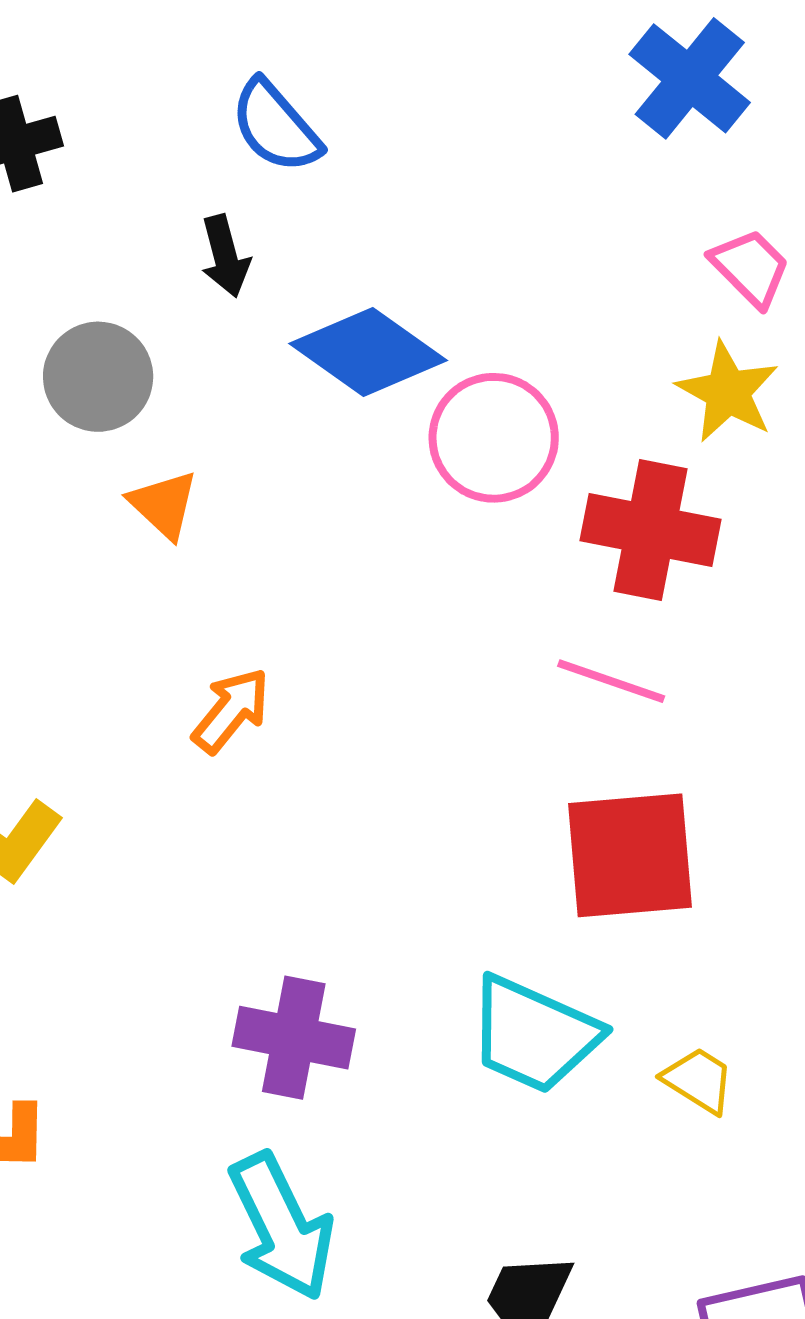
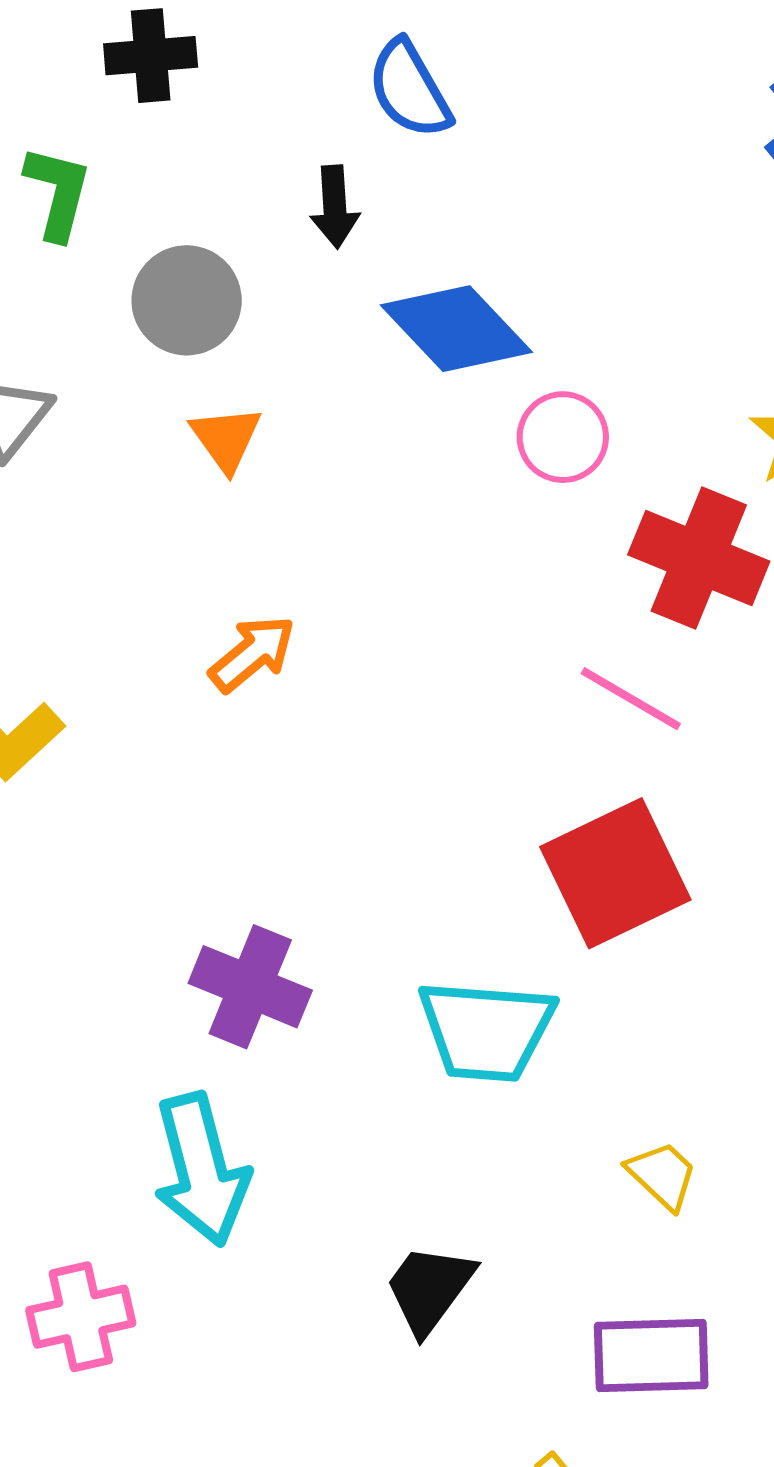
pink circle: (494, 438) -> (563, 437), size x0.7
red square: (630, 855) -> (615, 873), turned -32
cyan trapezoid: (534, 1035) -> (486, 1030), turned -31
yellow trapezoid: (698, 1080) -> (662, 1175), moved

